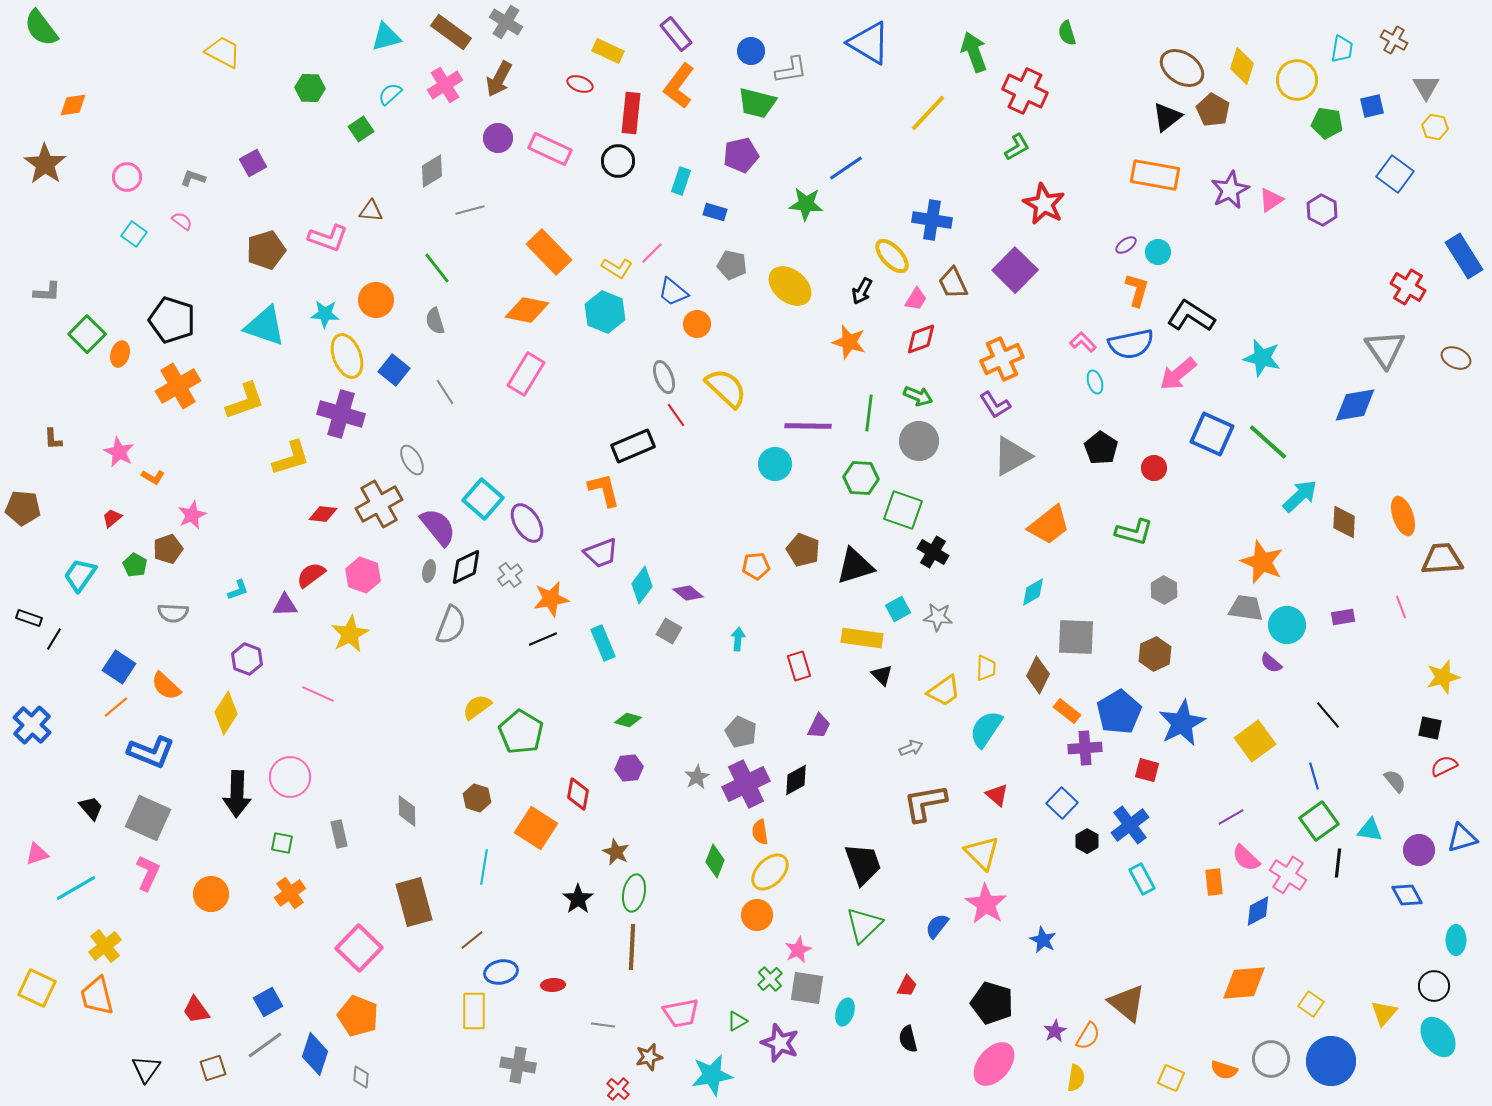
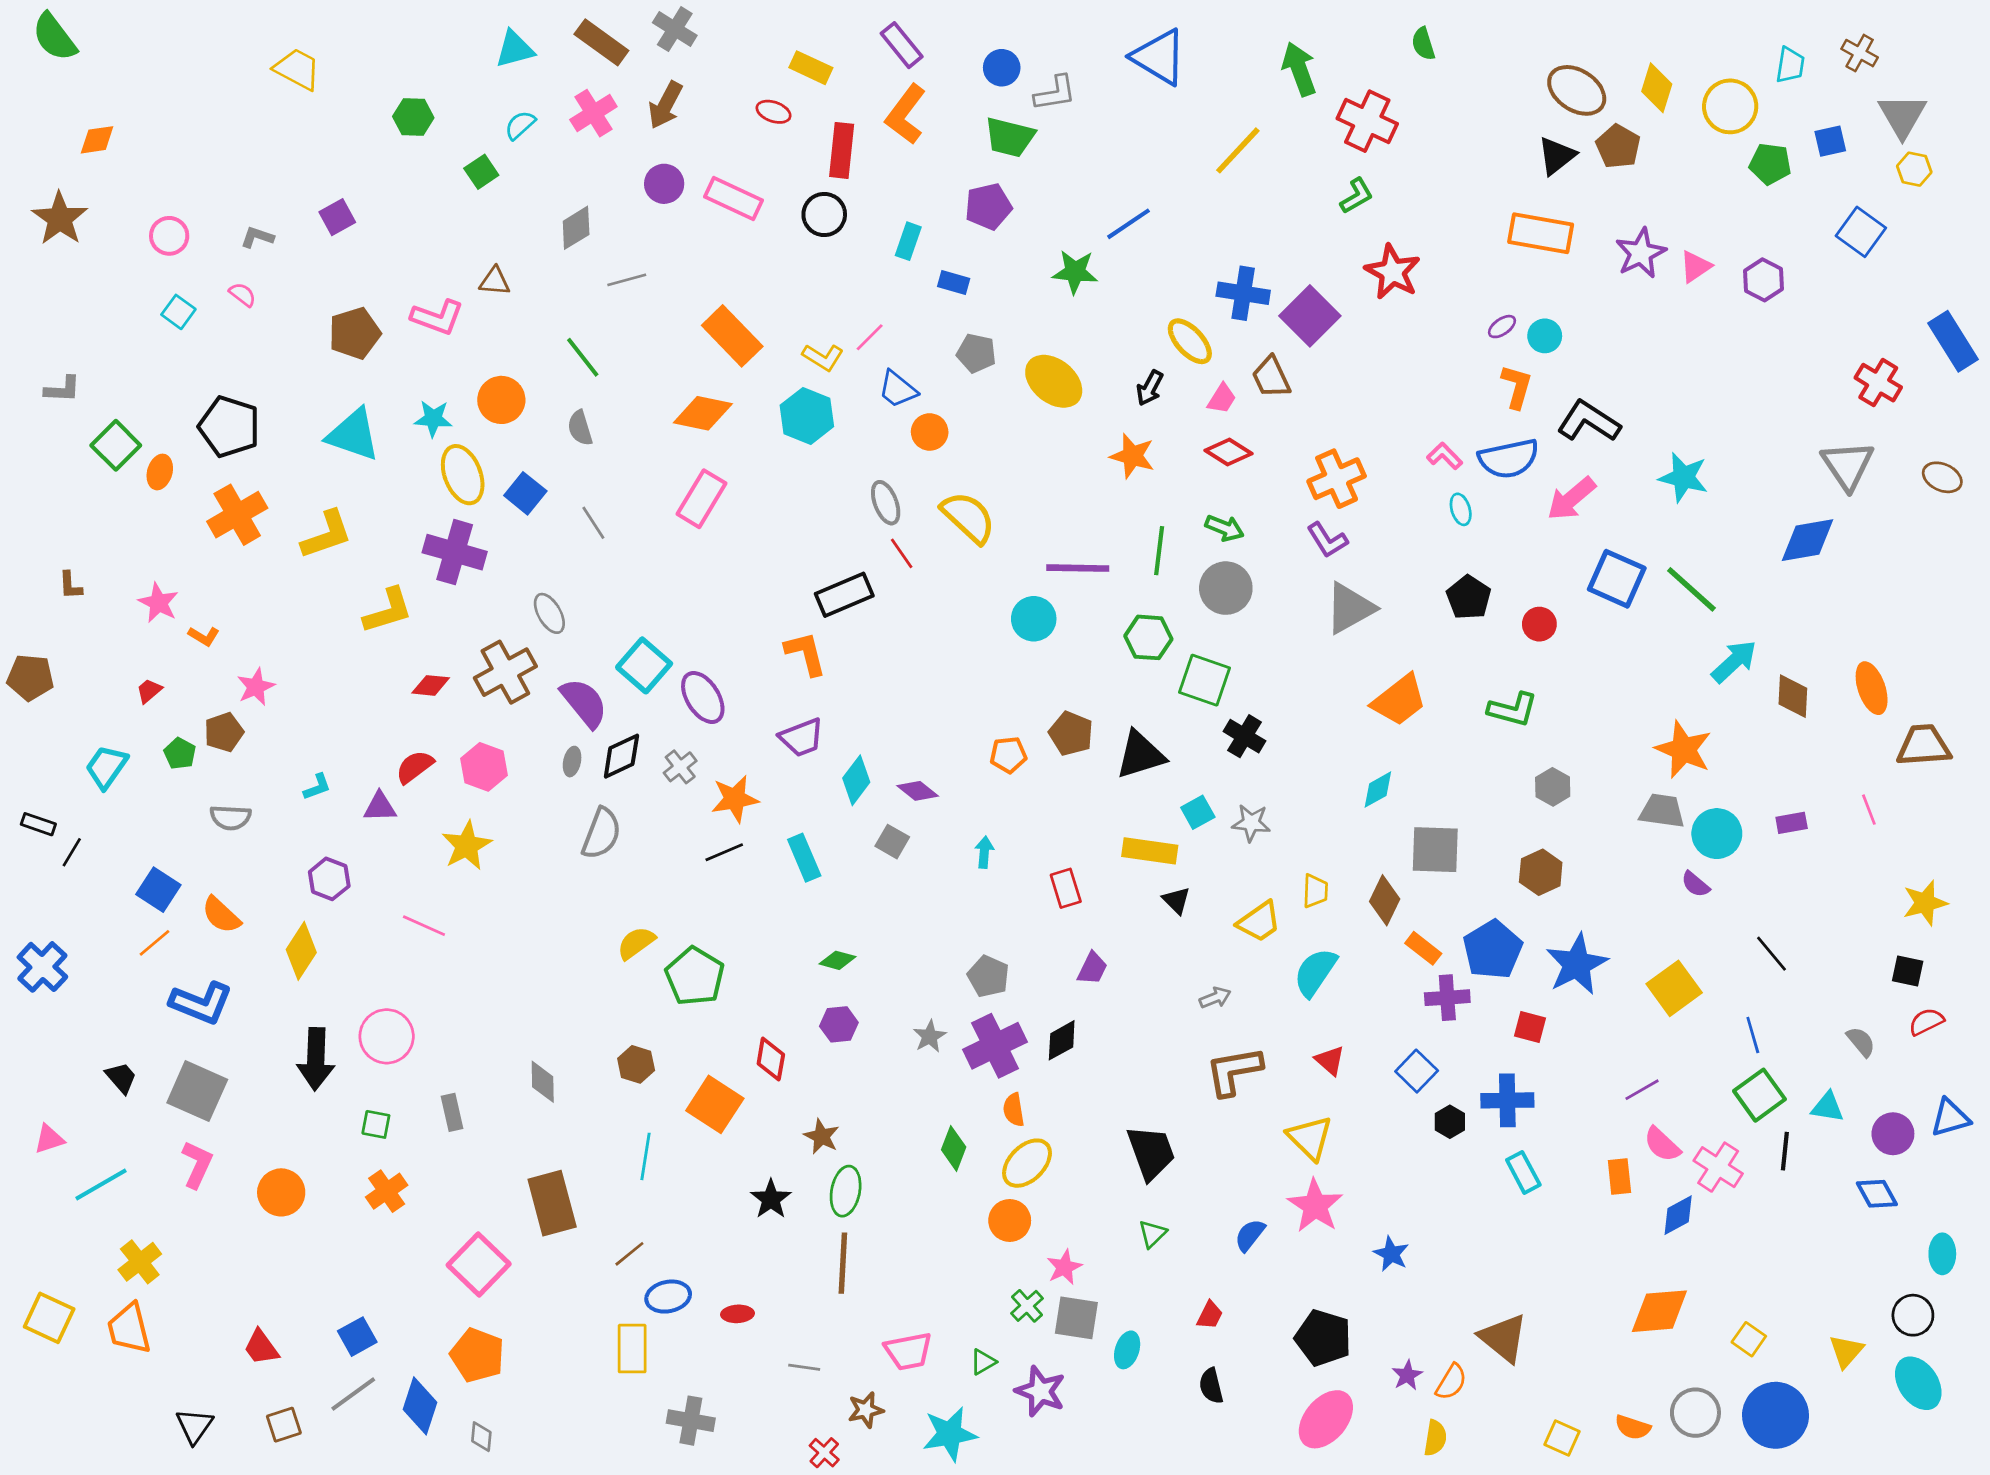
gray triangle: (1426, 87) -> (1902, 116), size x1.4
purple square: (1015, 270) -> (1310, 316), moved
red diamond: (921, 339) -> (1228, 452), turned 52
blue cross: (1130, 825) -> (1507, 1100), turned 36
green triangle: (864, 925) -> (1152, 1234), size x0.6

